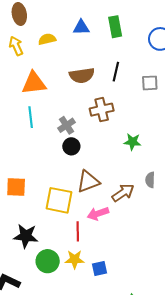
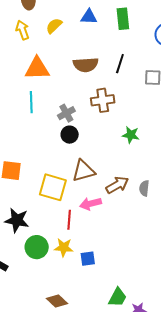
yellow semicircle: (47, 39) -> (54, 26), turned -36
gray semicircle: (150, 180) -> (144, 188), moved

